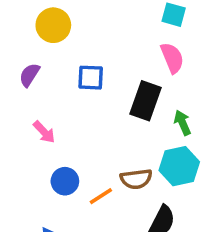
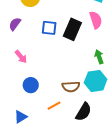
black rectangle: (146, 101) -> (72, 29), moved
orange line: (101, 196) -> (54, 106), moved

